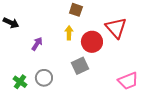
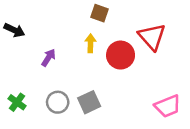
gray square: (80, 66) -> (89, 102), moved
green cross: (20, 82) -> (17, 102), moved

